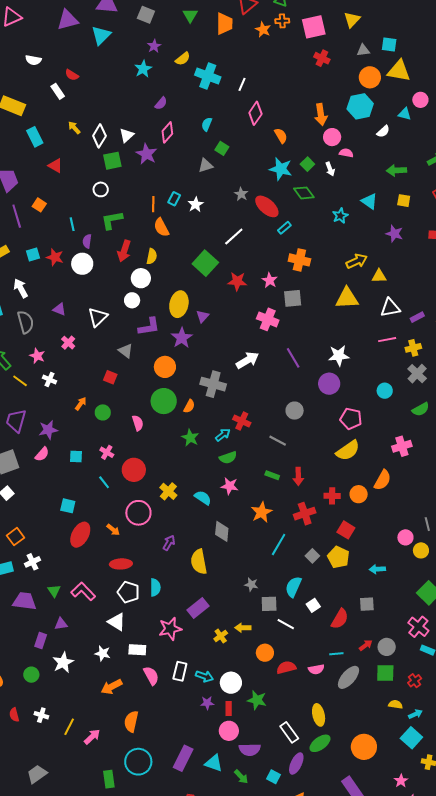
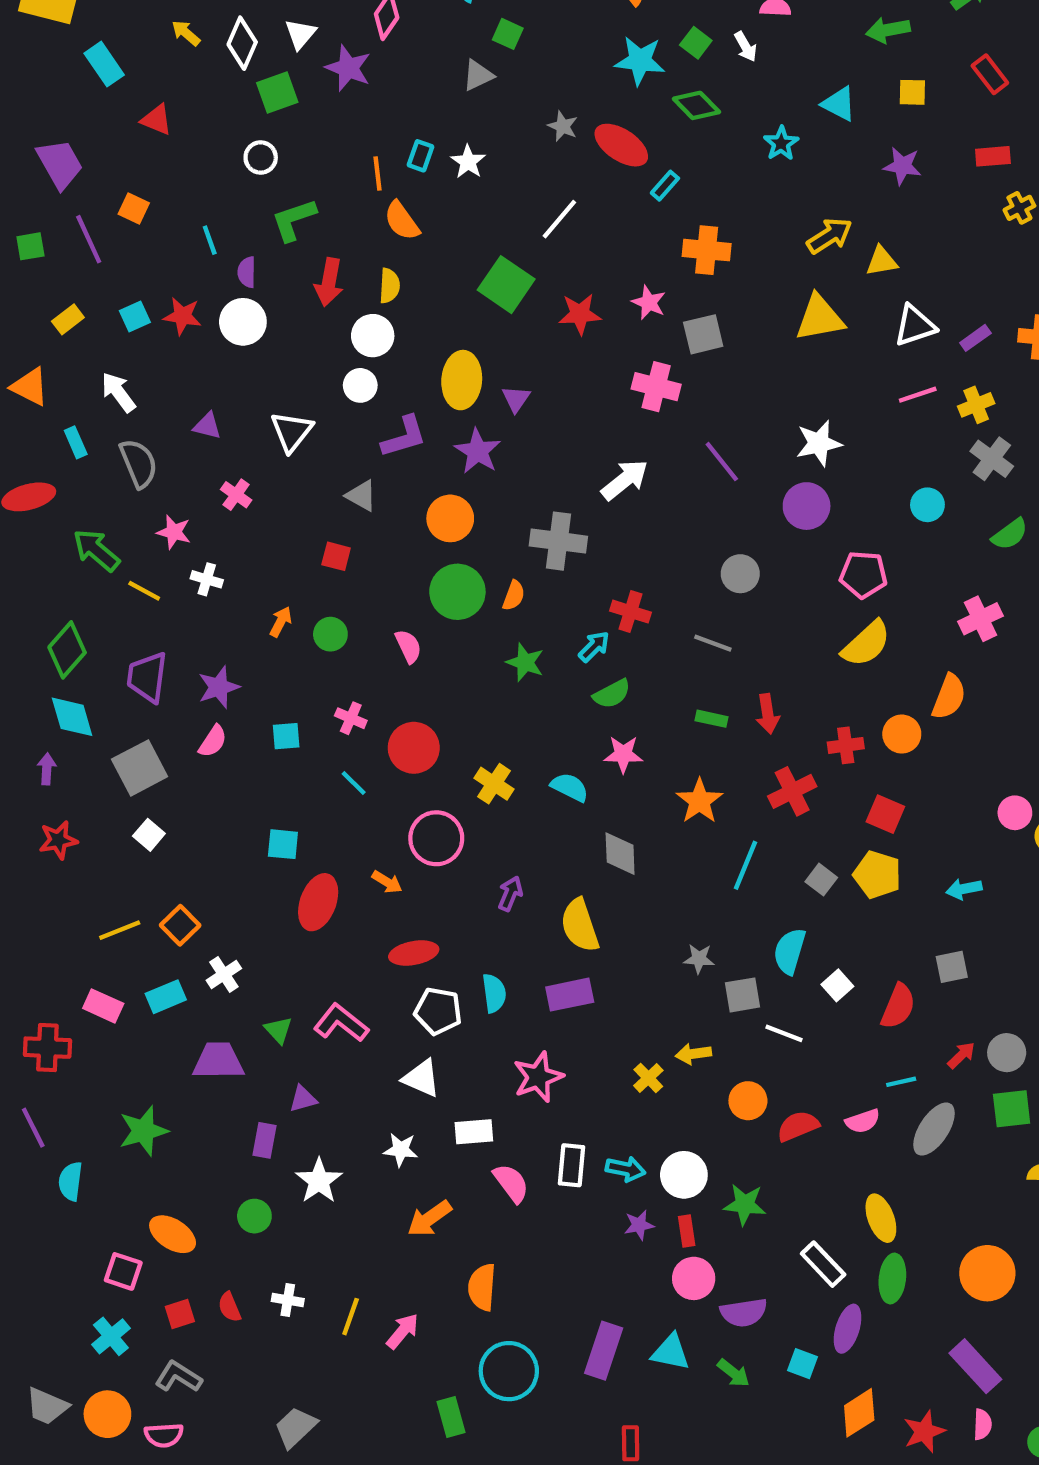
purple rectangle: (198, 608) -> (570, 995), moved, turned 35
green ellipse: (320, 743) -> (892, 1279), turned -40

